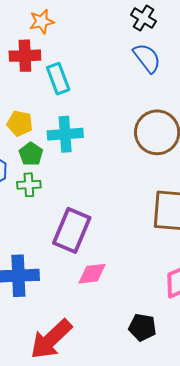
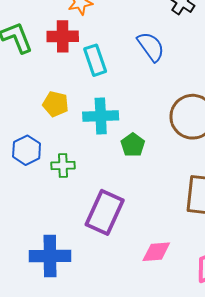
blue semicircle: (147, 58) -> (151, 47), moved
green pentagon: (31, 154) -> (133, 145), moved
pink diamond: (92, 274) -> (156, 252), moved

